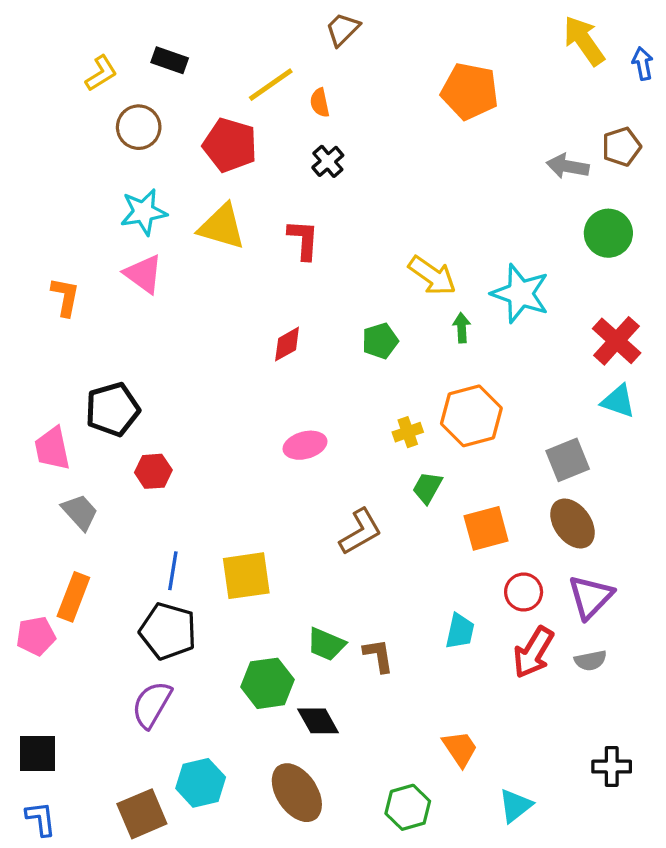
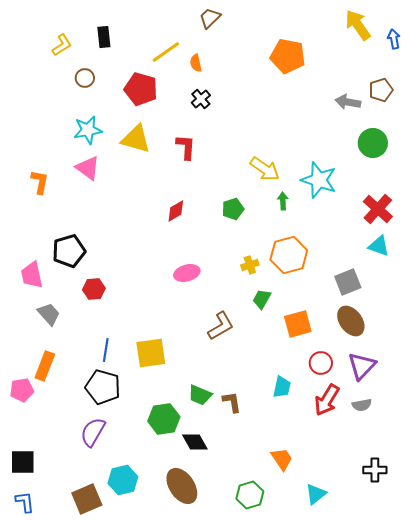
black rectangle: (170, 60) -> (104, 37), turned 65
brown circle: (139, 127) -> (85, 78), size x0.7

